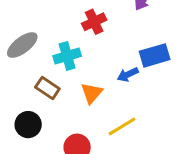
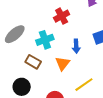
blue arrow: (128, 75) -> (76, 46), moved, turned -64

